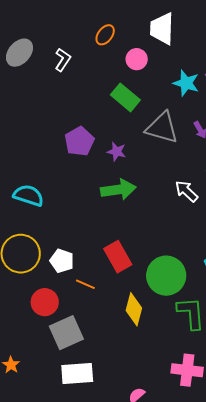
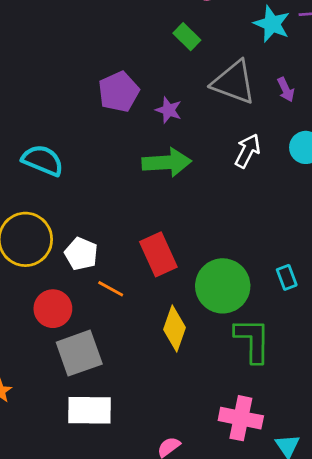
green rectangle: (125, 97) -> (187, 37), size x0.7
white arrow: (186, 191) -> (248, 151), moved, turned 70

